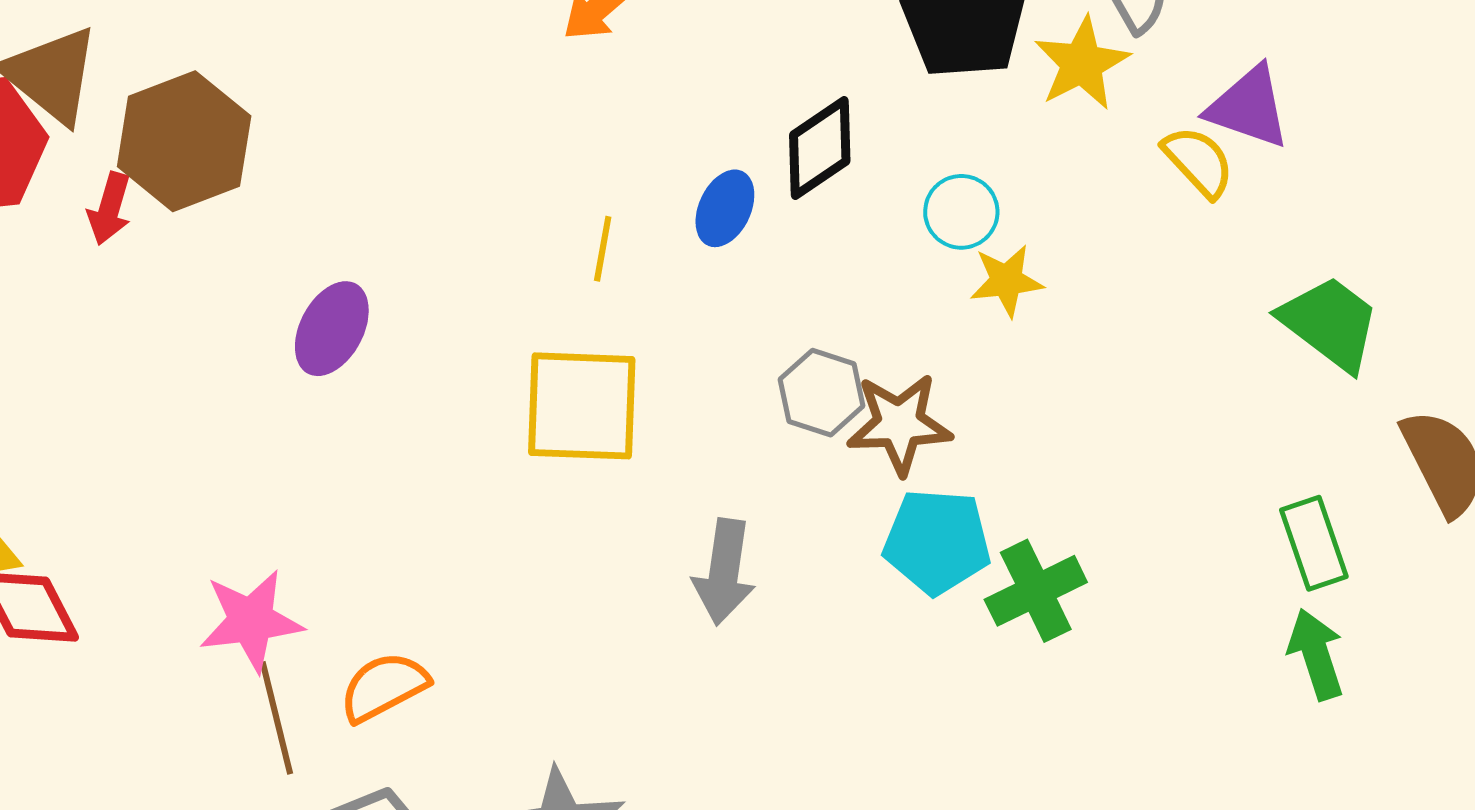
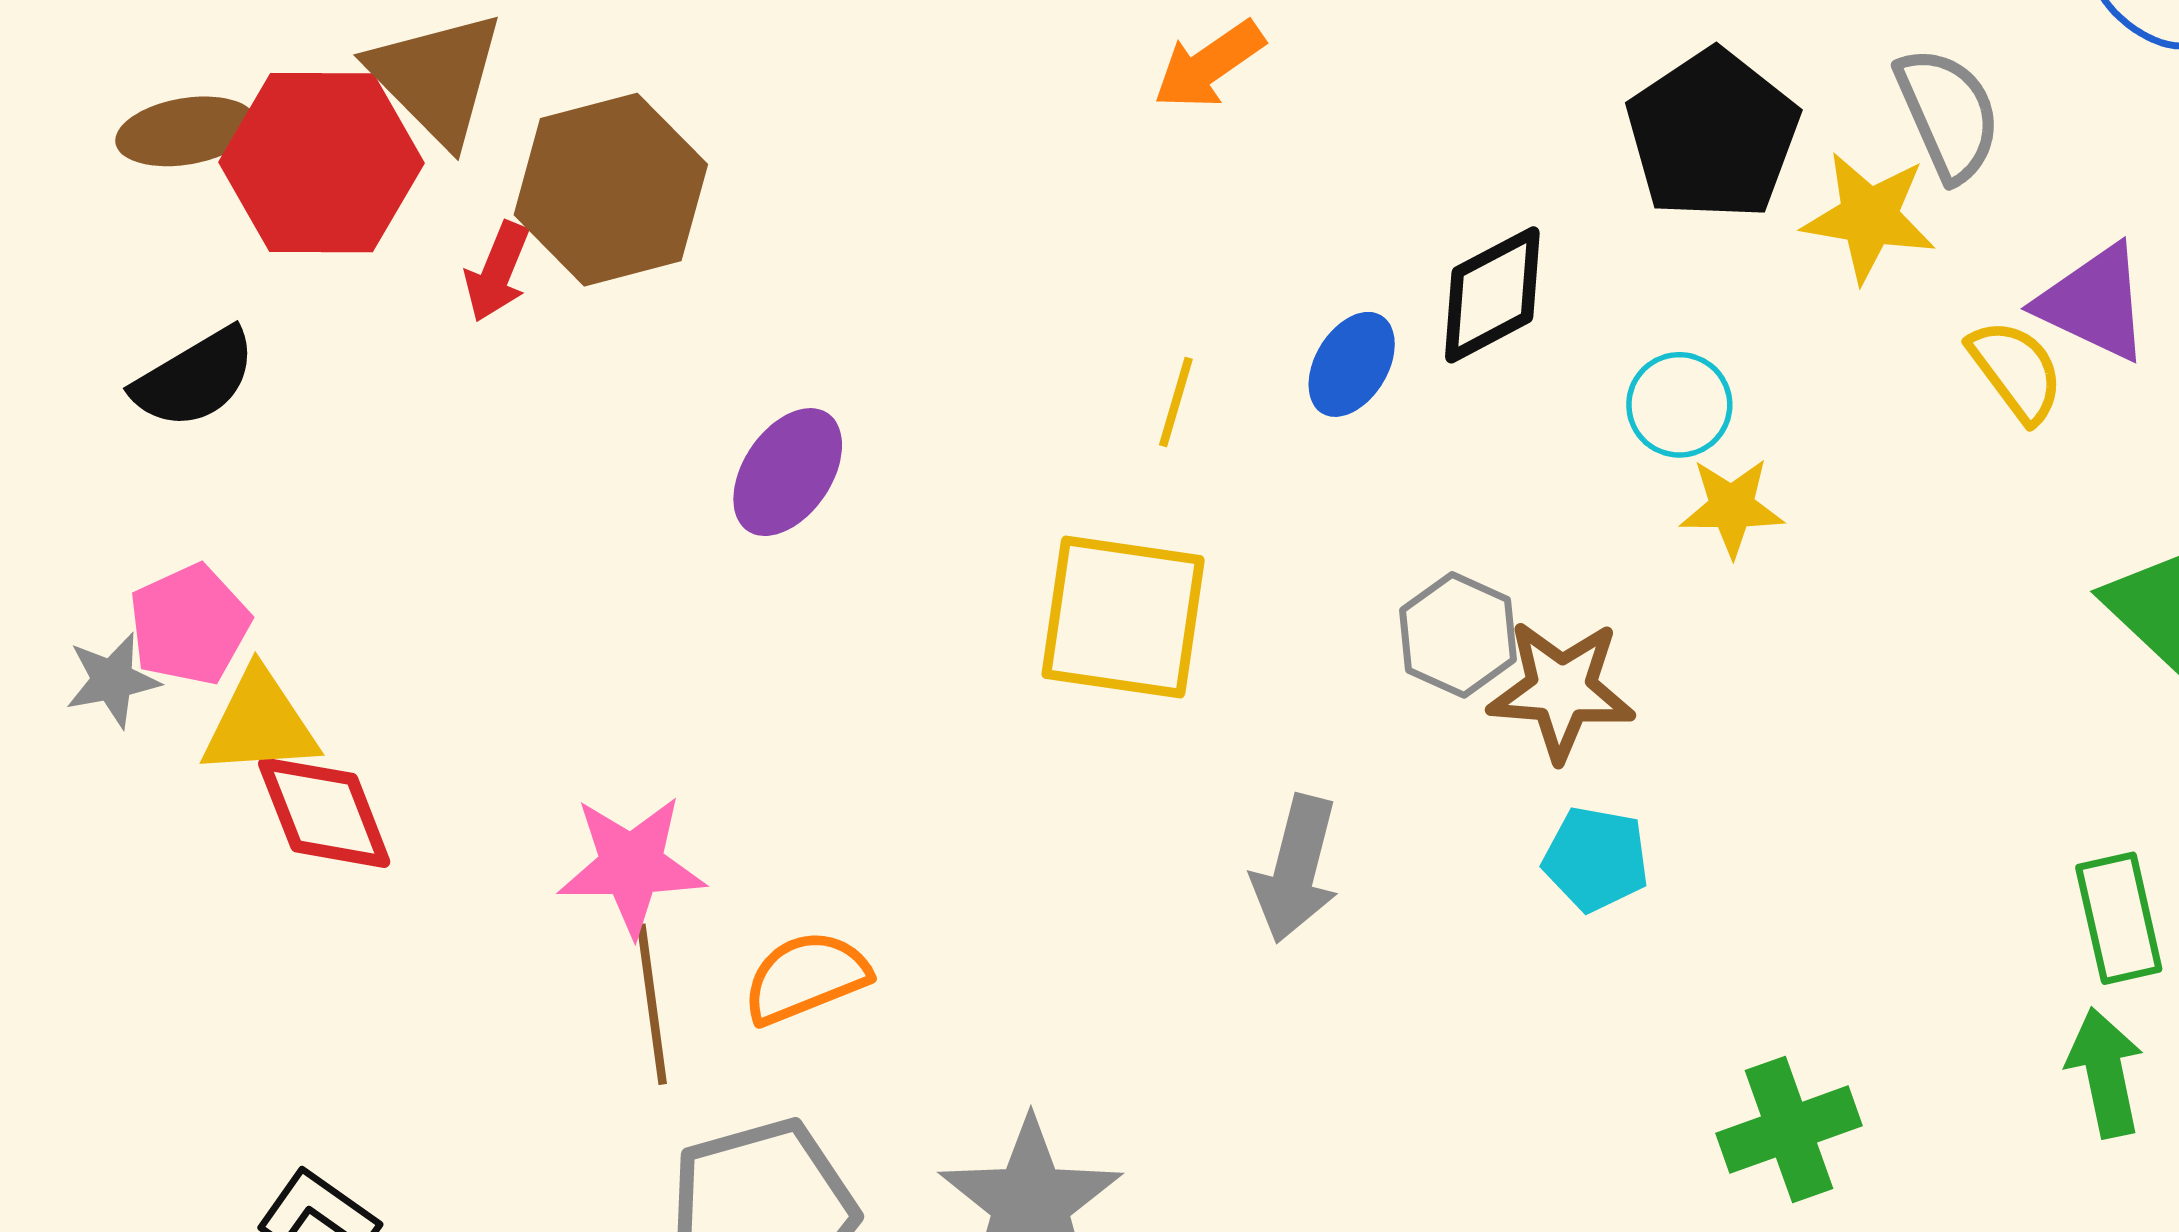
yellow star: (1082, 63) -> (1869, 217), turned 30
cyan pentagon: (937, 542) -> (1596, 859), size x0.7
green cross: (1036, 591) -> (1789, 1130), moved

